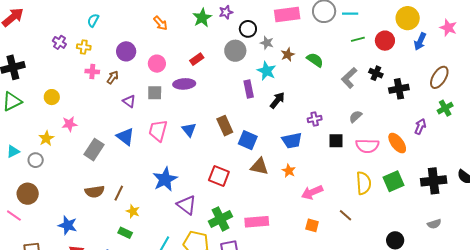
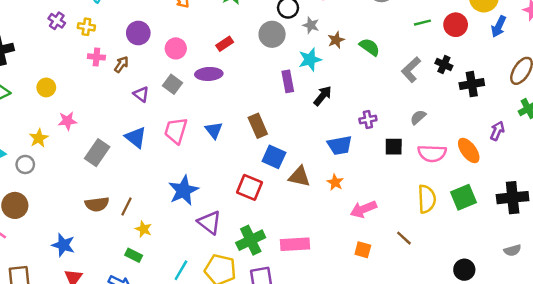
cyan star: (267, 71) -> (310, 60), turned 30
gray square: (155, 93) -> (172, 84), turned 35
blue square: (248, 140) -> (274, 157), moved

